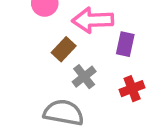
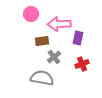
brown rectangle: (64, 49) -> (42, 41), turned 40

